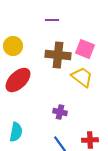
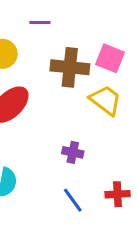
purple line: (52, 20) -> (40, 23), moved

